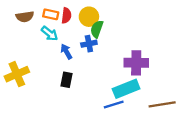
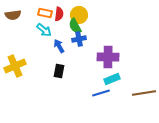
brown semicircle: (25, 17) -> (13, 15), moved
green semicircle: (97, 29) -> (75, 26), moved, turned -49
purple cross: (136, 63) -> (108, 57), moved
cyan rectangle: (126, 89) -> (112, 79), size x0.7

